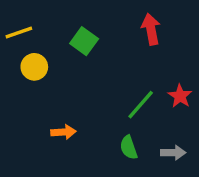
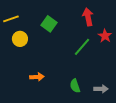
red star: (180, 96) -> (105, 36), moved
green line: (141, 105) -> (82, 47), moved

